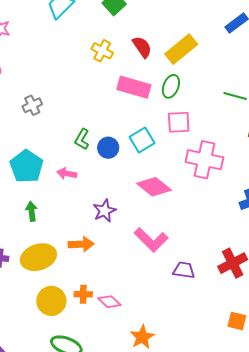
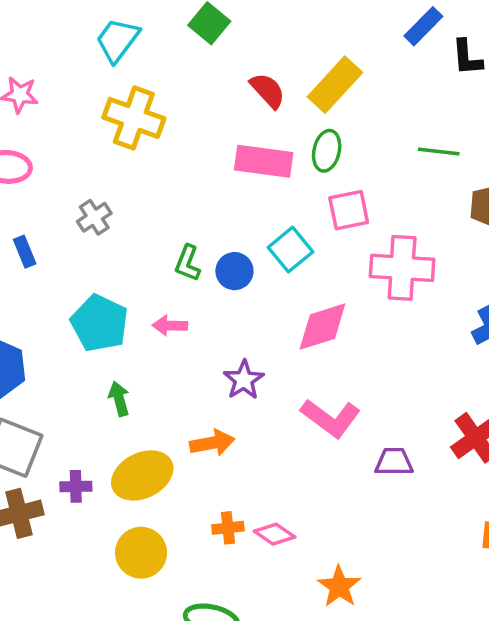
yellow cross: (102, 51) -> (134, 118), moved, size x1.6
pink diamond: (154, 187) -> (322, 327), turned -48
yellow circle: (51, 301) -> (141, 553), moved

